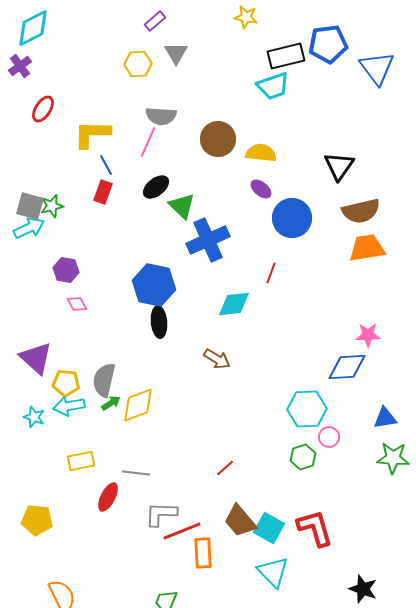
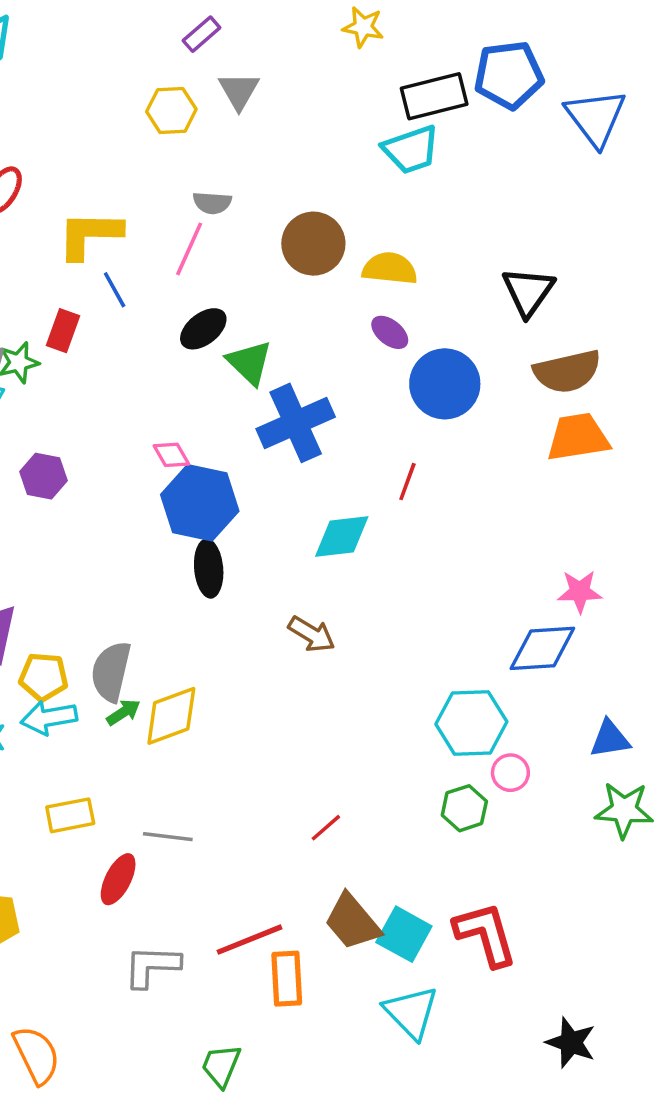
gray semicircle: (161, 116) -> (212, 203), size x0.7
red rectangle: (103, 192) -> (63, 331), moved
pink diamond: (77, 304) -> (171, 455), moved
gray L-shape: (161, 514) -> (152, 966), moved

